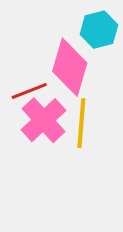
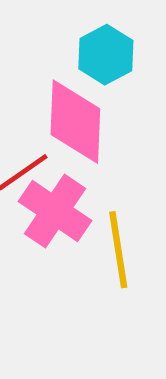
yellow line: (81, 123) -> (118, 250), moved

